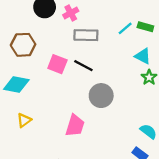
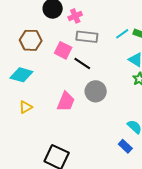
pink square: (57, 64) -> (63, 50), moved
pink trapezoid: (75, 126) -> (66, 102), moved

